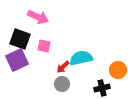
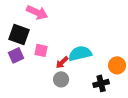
pink square: (44, 46) -> (41, 50), moved
purple square: (17, 60) -> (16, 55), size x0.7

